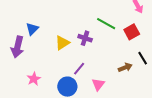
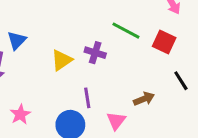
red square: (132, 32) -> (164, 42), turned -35
brown arrow: (125, 67) -> (144, 99), moved
purple line: (79, 69) -> (87, 98), turned -48

